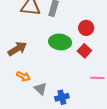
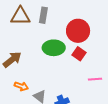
red circle: (86, 28) -> (78, 31), size x1.5

